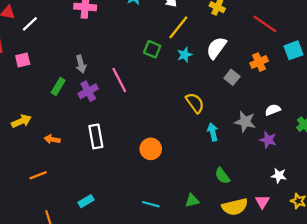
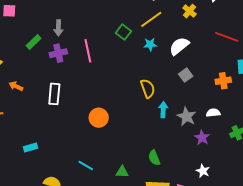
red line: (265, 24) -> (227, 37), turned -30
orange cross: (259, 62) -> (223, 81), moved
cyan arrow: (213, 132) -> (163, 110), moved

